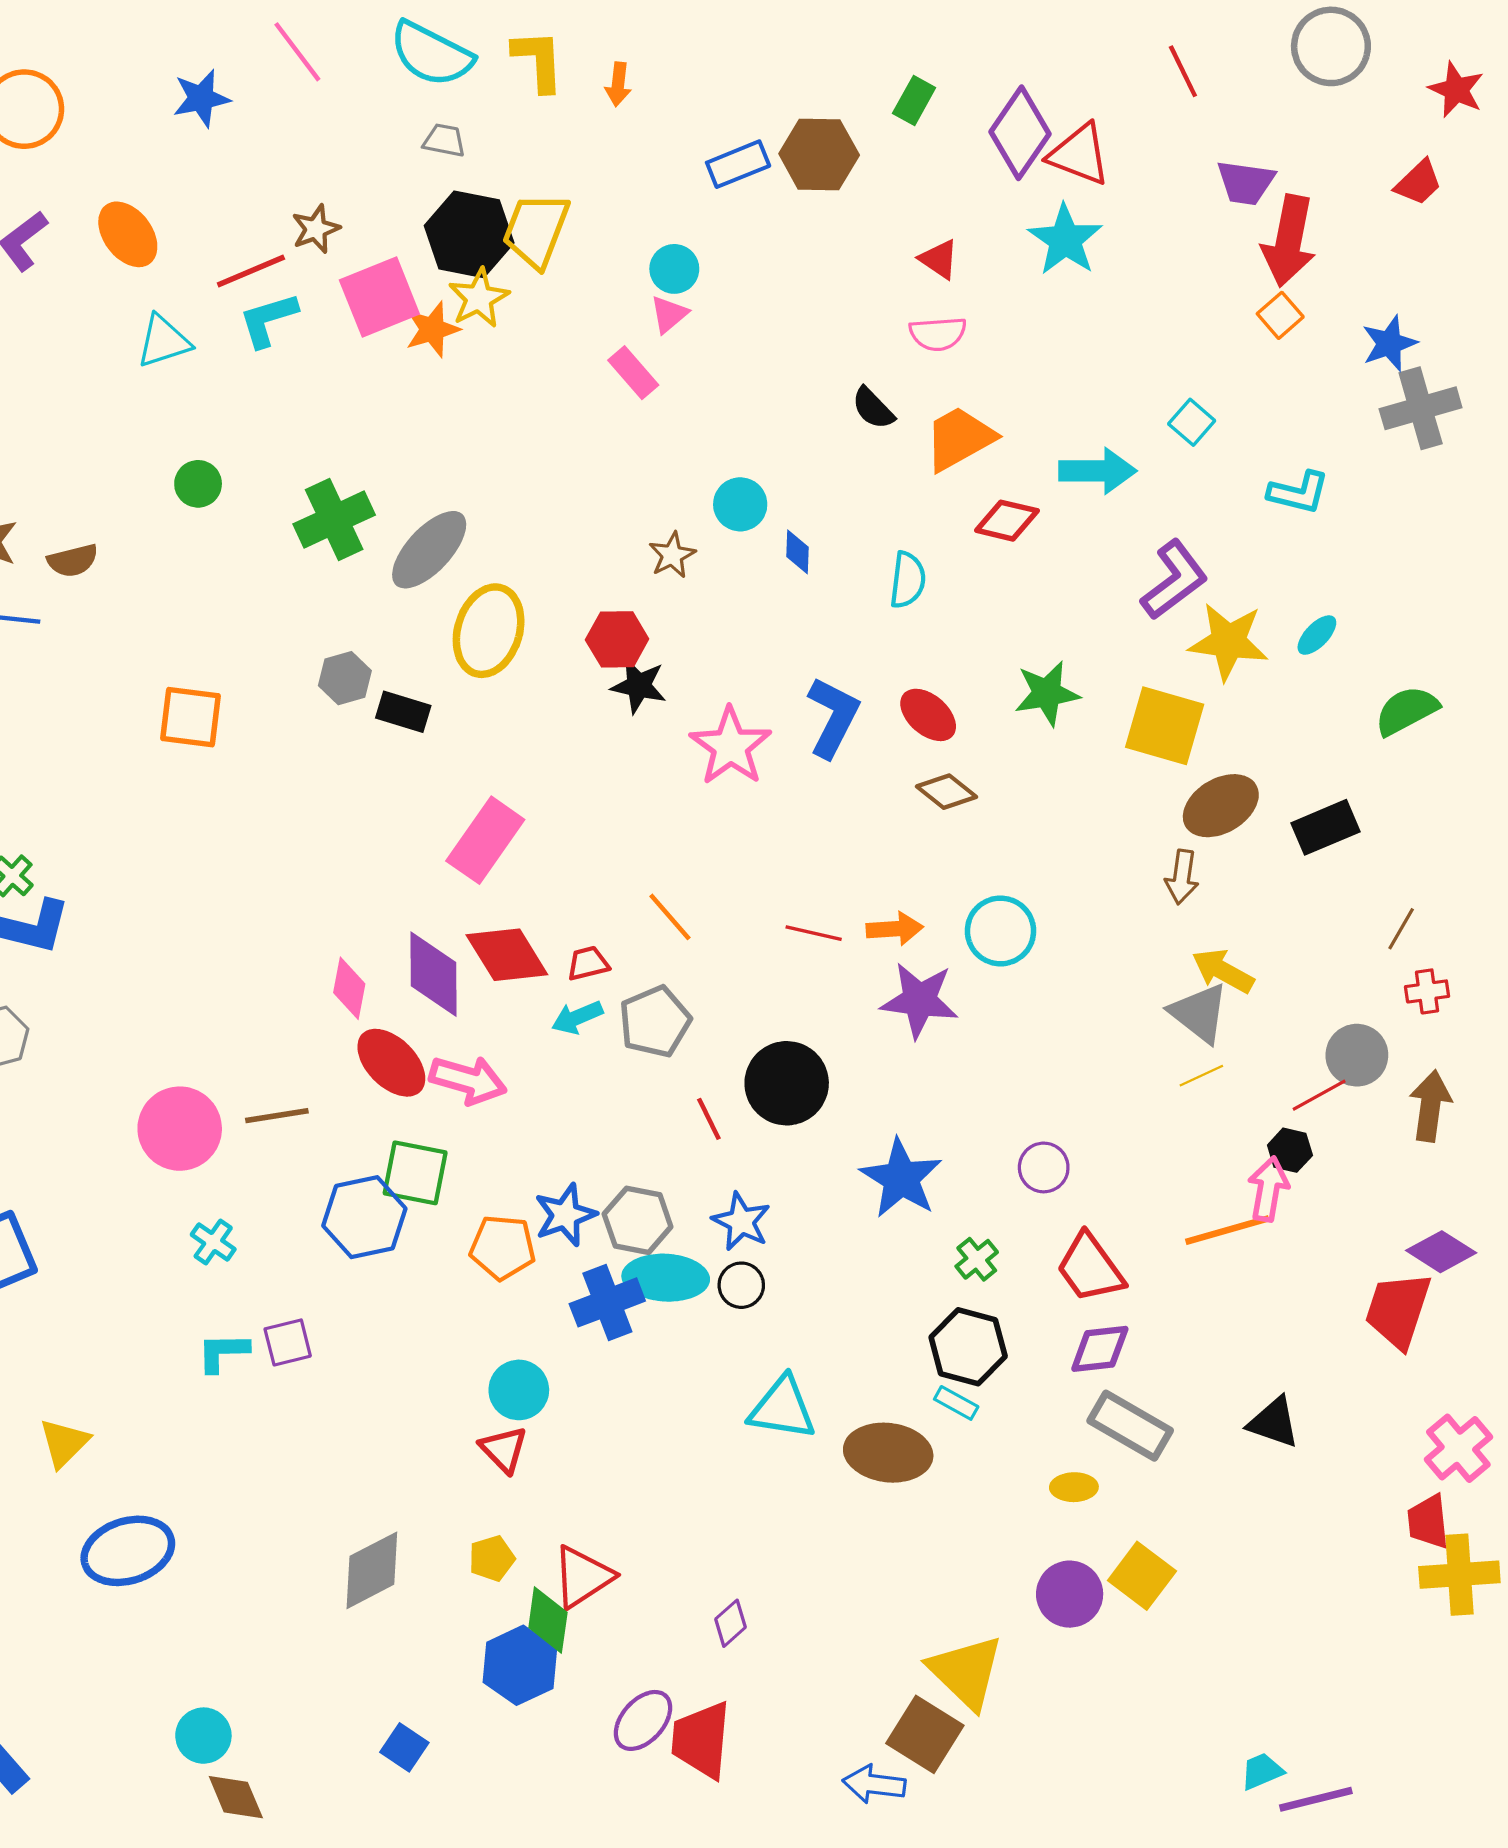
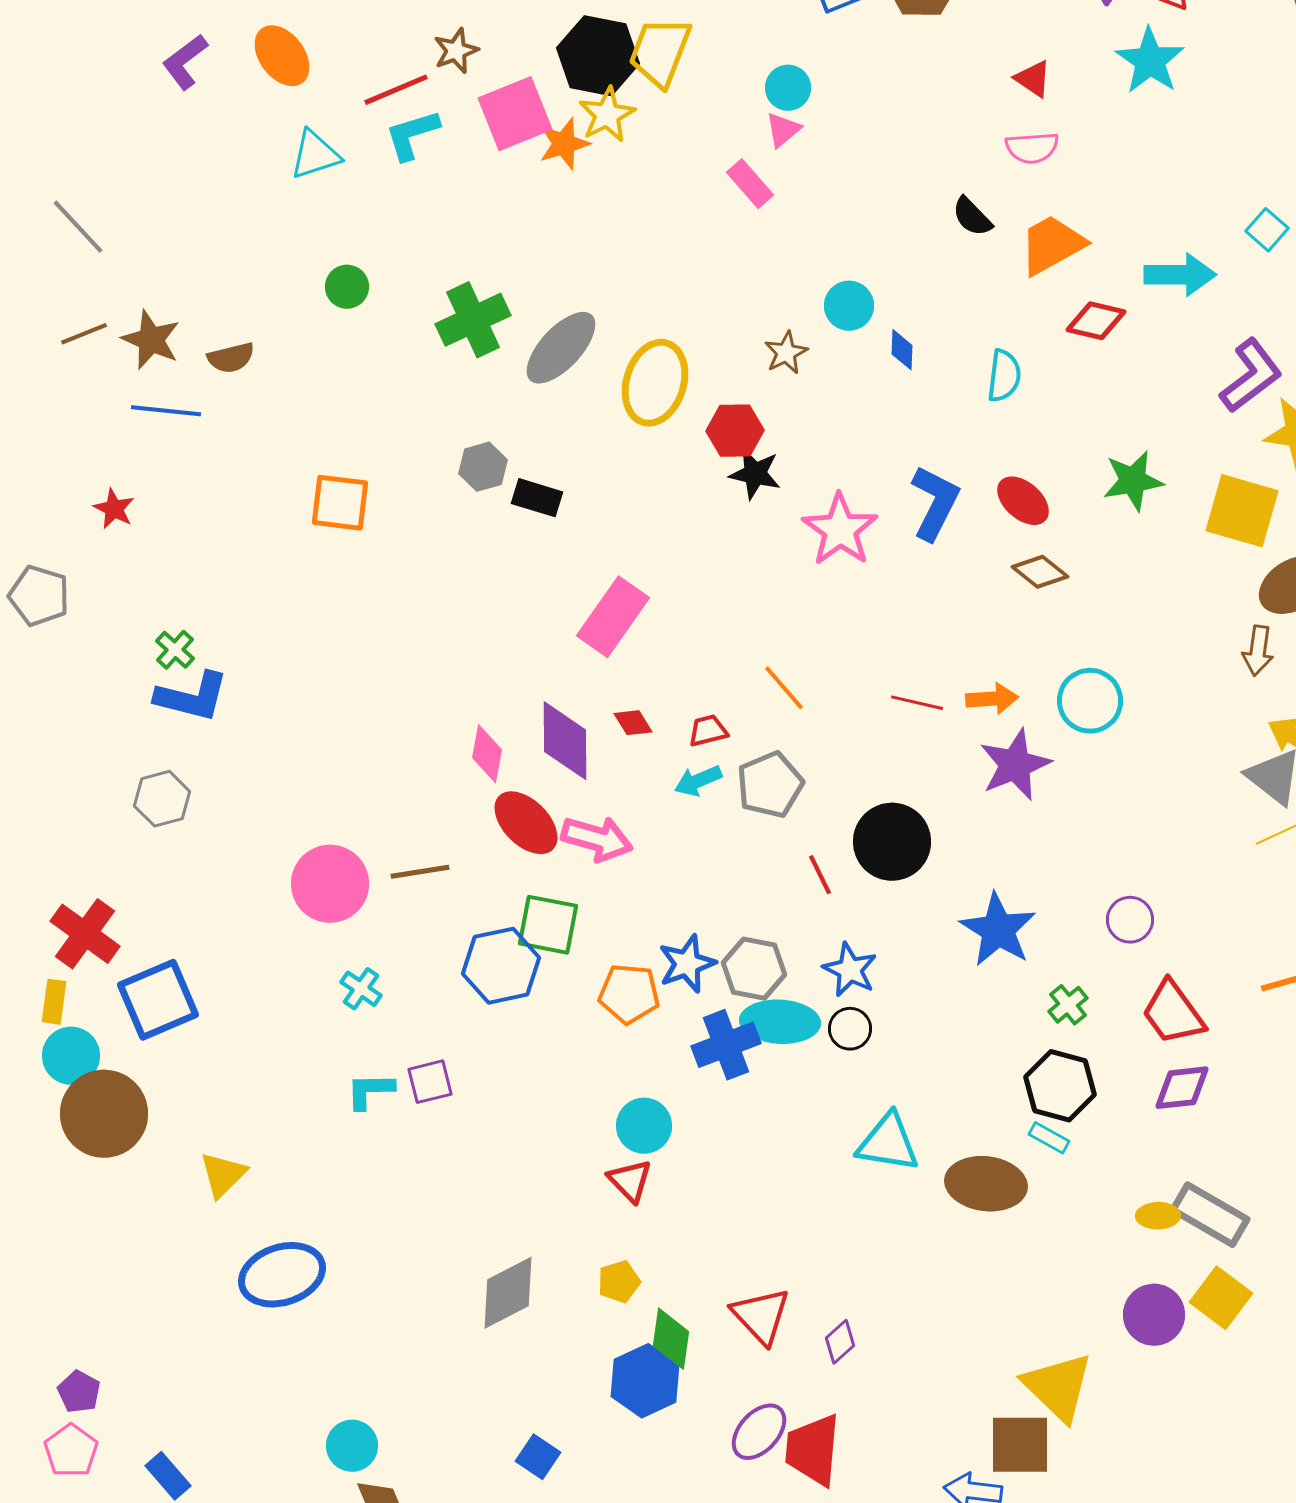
yellow ellipse: (489, 631) -> (655, 383), moved
red diamond: (507, 955) -> (633, 723), size x0.5
purple star: (919, 1000) -> (1015, 765), turned -30
gray rectangle: (1130, 1426) -> (1210, 1215), moved
red triangle: (583, 1577) -> (761, 1316), moved, turned -40
brown square: (925, 1734) -> (1020, 1445), turned -32

